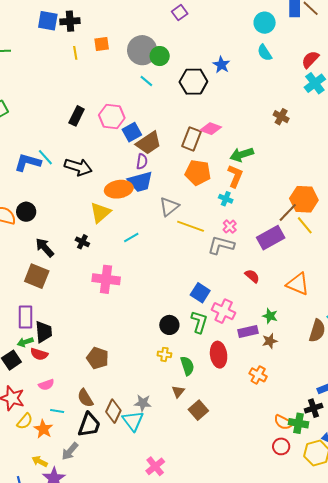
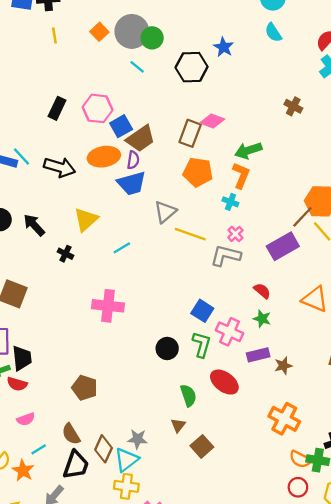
orange square: (102, 44) -> (99, 32), moved, turned -35
orange ellipse: (119, 189) -> (104, 157), moved
black arrow: (45, 247) -> (34, 225), moved
pink cross: (106, 279) -> (108, 306), moved
green star: (270, 316) -> (262, 319), moved
yellow cross: (164, 354) -> (126, 486), moved, size x1.5
red ellipse: (219, 355) -> (224, 382), turned -45
orange cross: (258, 375) -> (284, 419), moved, size x1.5
cyan line: (57, 411) -> (39, 449), turned -40
cyan triangle: (133, 421) -> (126, 460), turned 30

